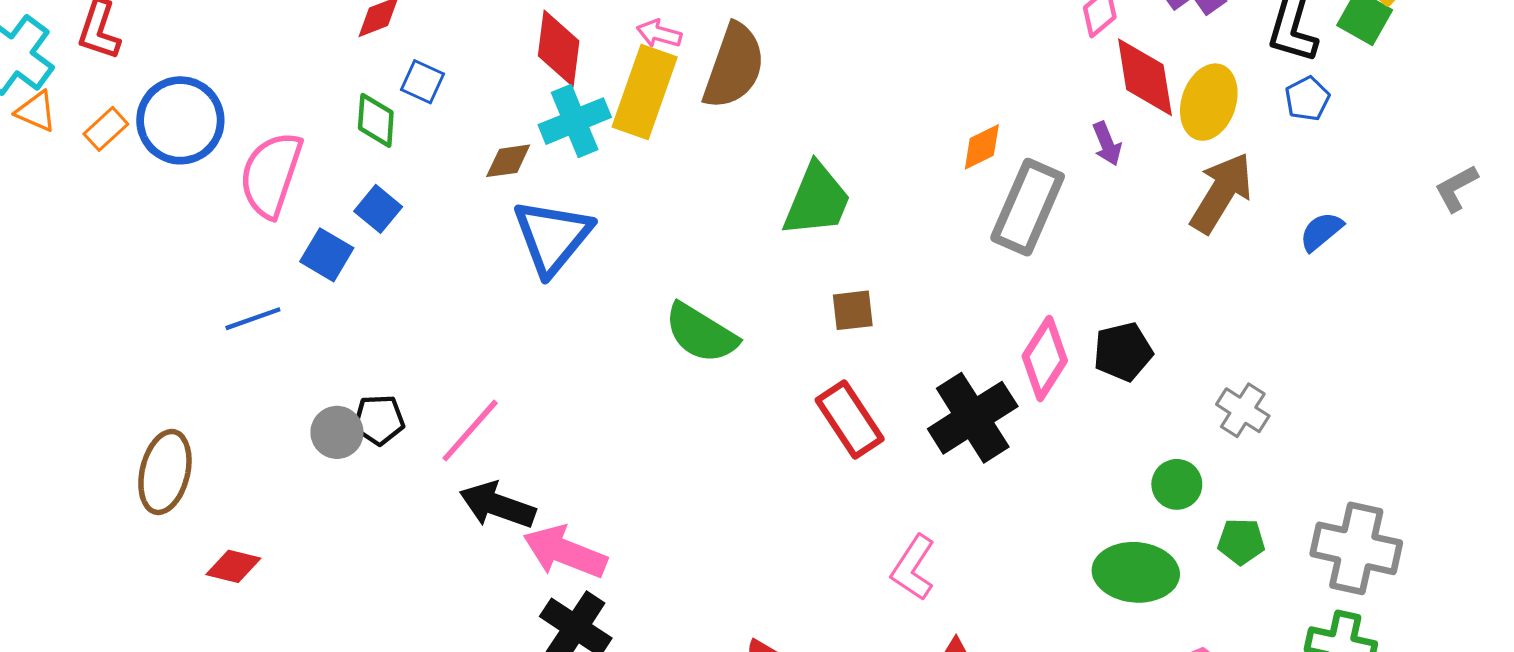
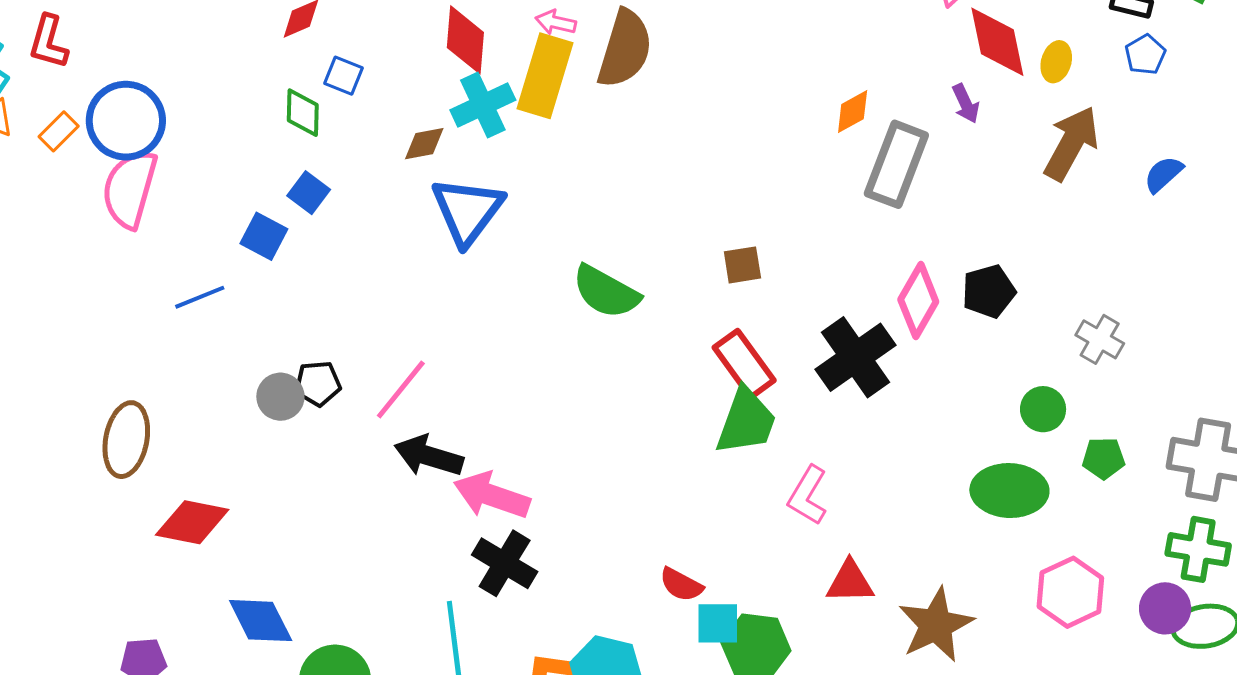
yellow ellipse: (1209, 102) -> (1056, 62), size x0.6
pink semicircle: (271, 175) -> (130, 189), moved
green trapezoid: (817, 200) -> (746, 421), moved
red diamond: (233, 566) -> (192, 522), size x1.5

